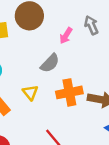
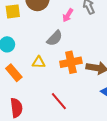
yellow triangle: (30, 92) -> (39, 62), turned -48

